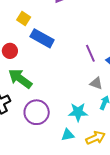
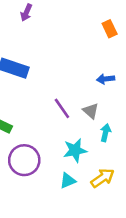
purple line: (90, 53) -> (62, 108), moved
gray triangle: (96, 83) -> (91, 111), turned 32

